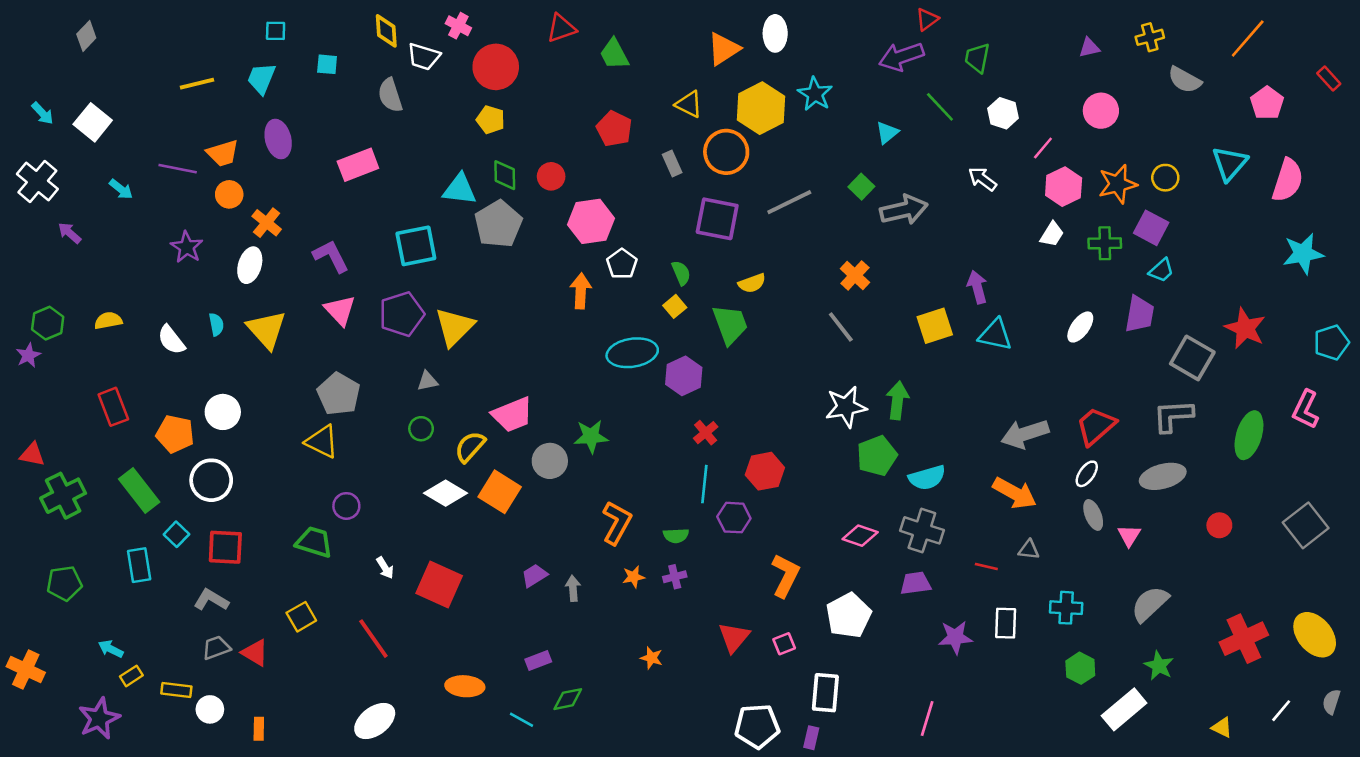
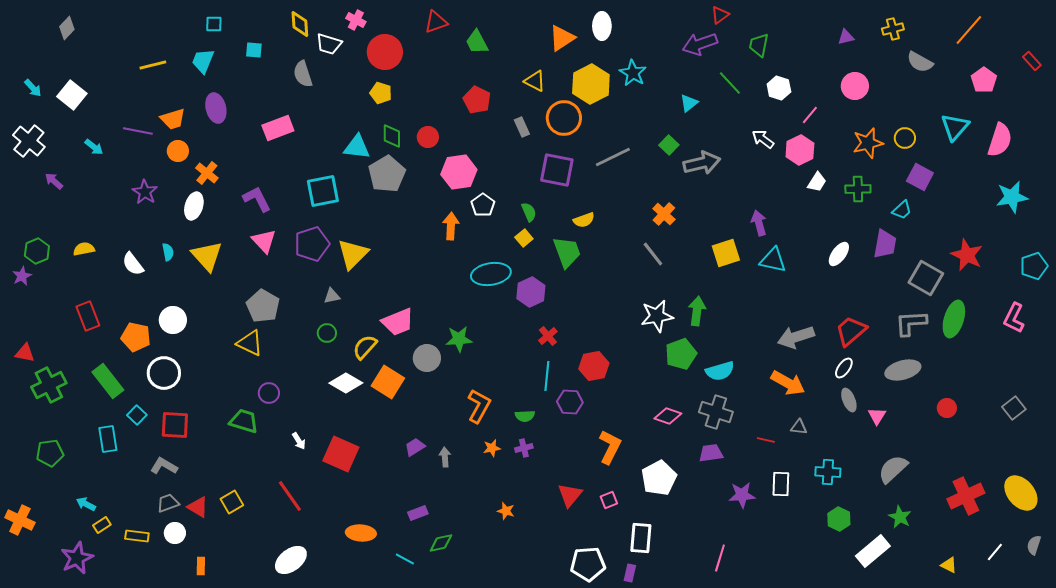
pink hexagon: (1064, 187) -> (800, 150), moved
purple square: (1151, 228) -> (920, 177), moved
green ellipse: (1249, 435) -> (954, 319), moved
gray square: (1306, 525) -> (1014, 408), size x0.7
yellow square: (301, 617) -> (232, 502), moved
white circle: (210, 709) -> (175, 533), moved

